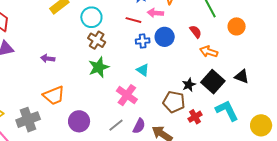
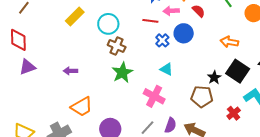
red semicircle: (196, 32) -> (199, 11), moved
blue cross: (143, 41) -> (162, 40), turned -32
red cross: (195, 117) -> (234, 113), moved

